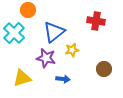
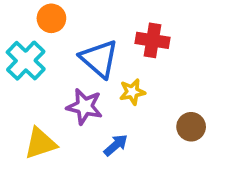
red cross: (96, 21) -> (153, 40), moved
blue triangle: (54, 32) -> (99, 59), turned -40
blue arrow: (63, 79) -> (116, 145), turned -48

